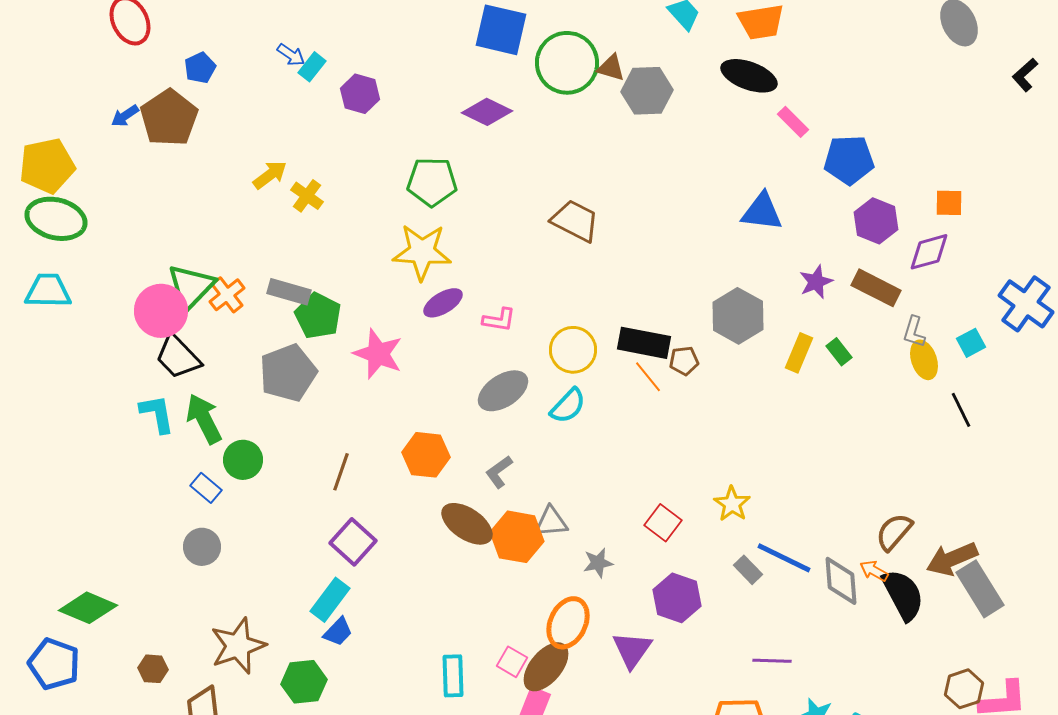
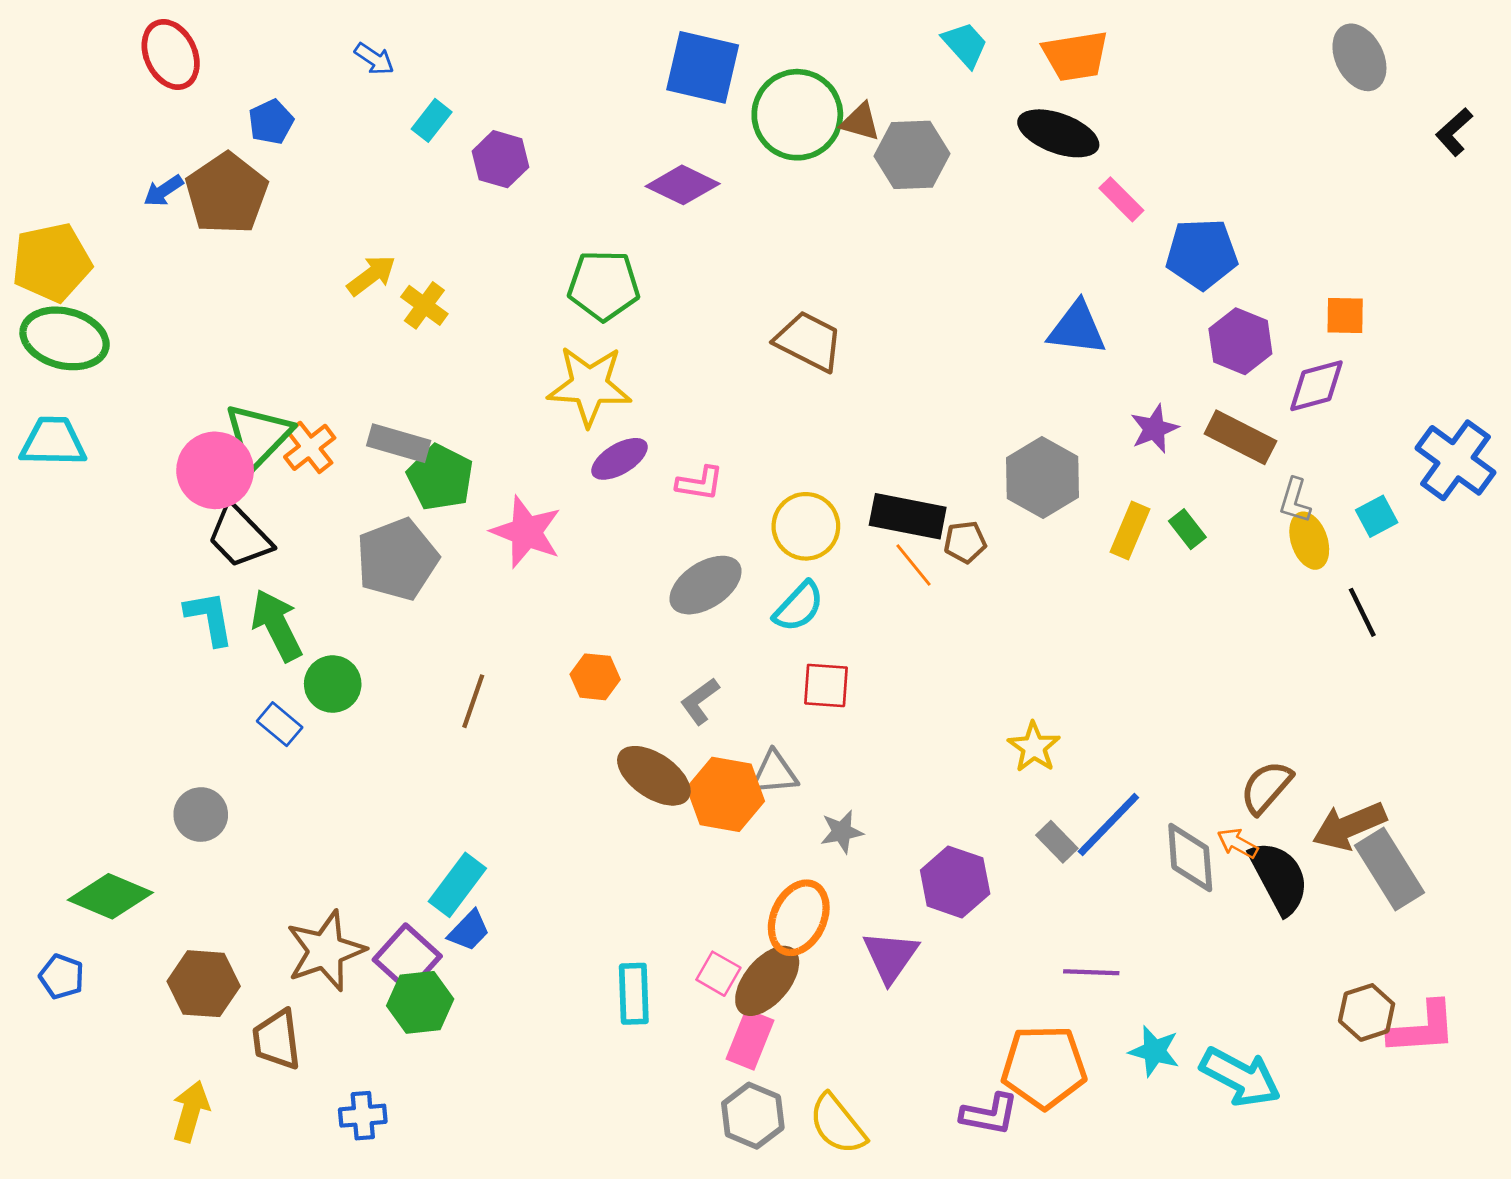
blue arrow: (291, 55) -> (374, 59), moved
orange hexagon: (426, 455) -> (595, 677), size x0.7
red square: (663, 523) -> (826, 685), moved, turned -33
purple square: (353, 542) -> (407, 958), moved
gray circle: (202, 547) -> (201, 815), moved
blue line: (784, 558) -> (1108, 825), turned -72
blue pentagon: (54, 664) -> (62, 977), size x0.6
brown hexagon: (153, 669) -> (204, 984), size x1.6

